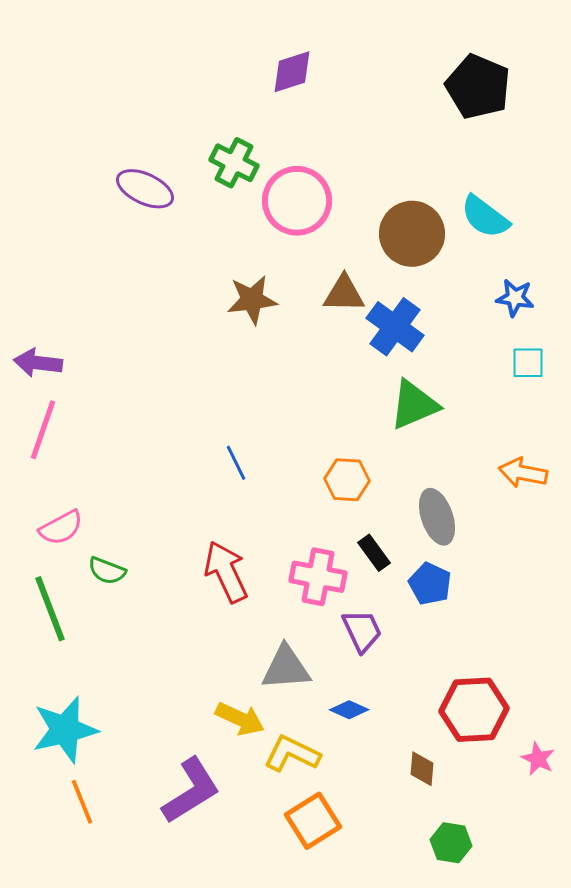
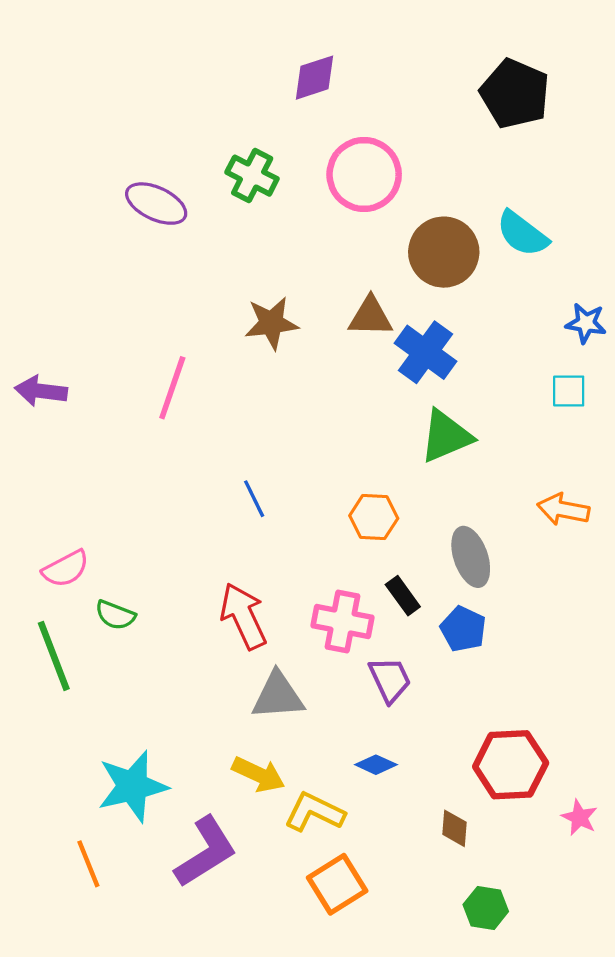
pink circle: (297, 201) -> (364, 174), moved
blue star: (515, 298) -> (586, 323), moved
pink line: (43, 430) -> (172, 388), moved
gray triangle: (286, 668) -> (278, 696), moved
cyan star: (65, 730) -> (132, 786), moved

